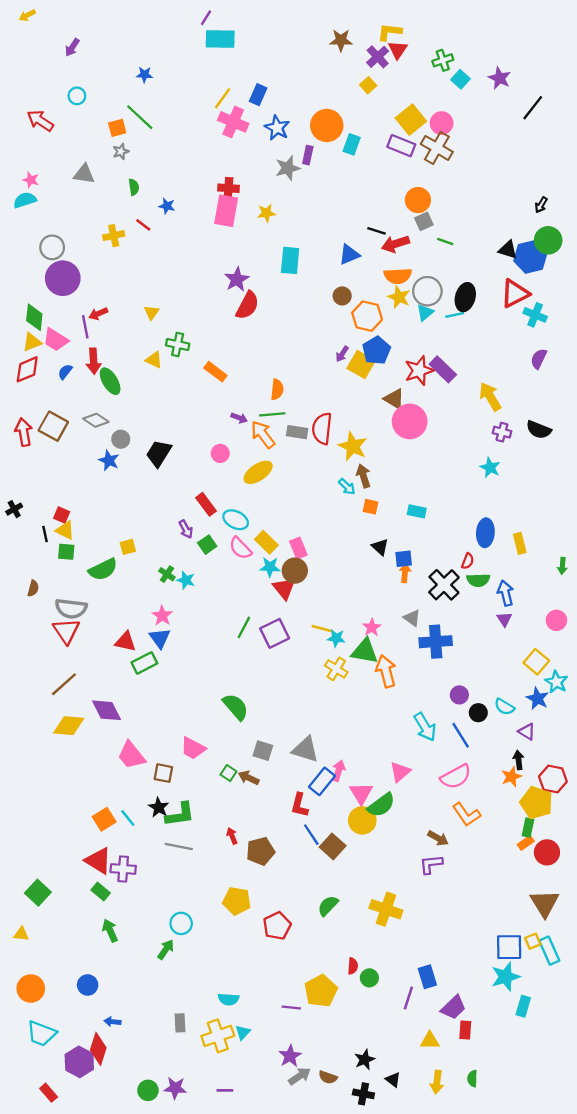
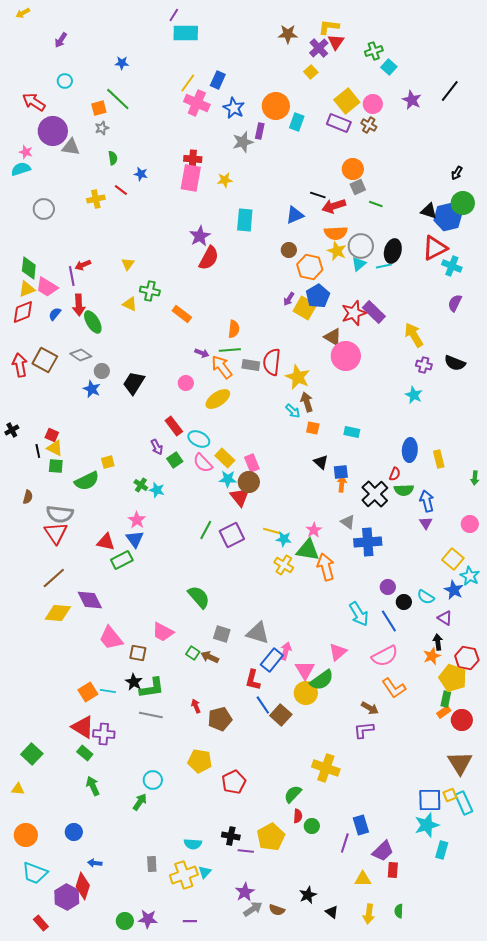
purple star: (500, 78) -> (412, 100), moved
brown cross: (437, 148) -> (369, 125), size x0.6
purple circle: (63, 278) -> (53, 131), moved
cyan line: (128, 818) -> (108, 691), turned -42
green semicircle: (328, 906) -> (293, 794), moved
black cross: (363, 1094) -> (231, 836), moved

